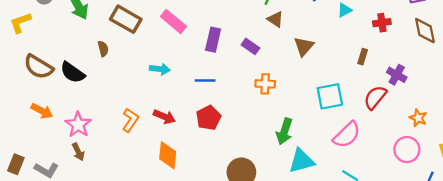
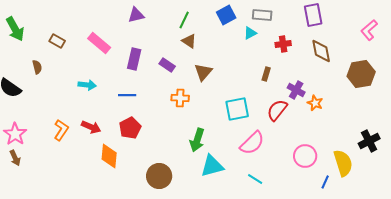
brown rectangle: (126, 19) -> (57, 41), size x0.6
brown triangle: (304, 46) -> (203, 72), moved
orange star: (418, 118) -> (315, 103), moved
orange diamond: (168, 155) -> (109, 156), moved

